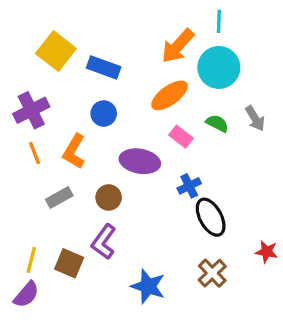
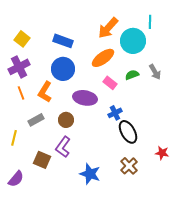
cyan line: (219, 21) -> (150, 22), moved
yellow square: (56, 51) -> (22, 39), moved, size x0.7
blue circle: (104, 114) -> (63, 69), size x1.5
green semicircle: (217, 123) -> (132, 75), turned -48
yellow line: (31, 260) -> (14, 138), moved

